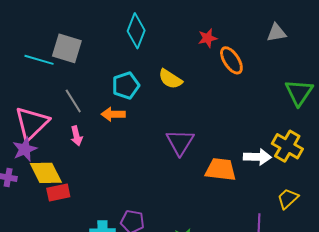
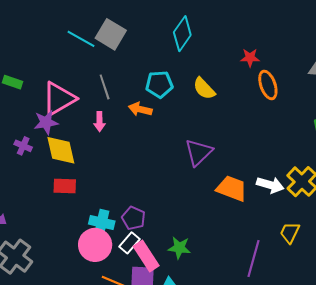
red rectangle: (58, 192) -> (65, 186), moved
yellow trapezoid: (288, 199) -> (290, 233), turned -35

